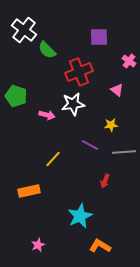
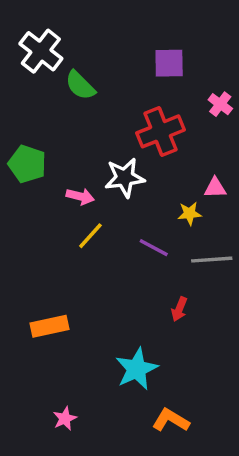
red cross: (79, 72) -> (161, 131), moved
pink triangle: (117, 90) -> (215, 188), moved, turned -40
yellow line: (53, 159) -> (90, 236), moved

